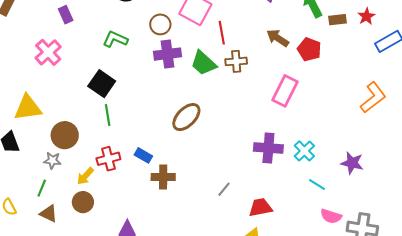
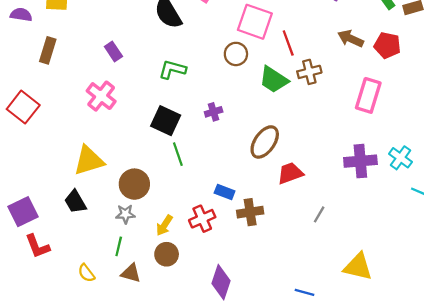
brown circle: (160, 24) -> (236, 54), moved
purple cross: (168, 54) -> (214, 112), moved, size x0.6
red cross: (108, 159) -> (202, 219), moved
red trapezoid: (260, 207) -> (290, 173), moved

